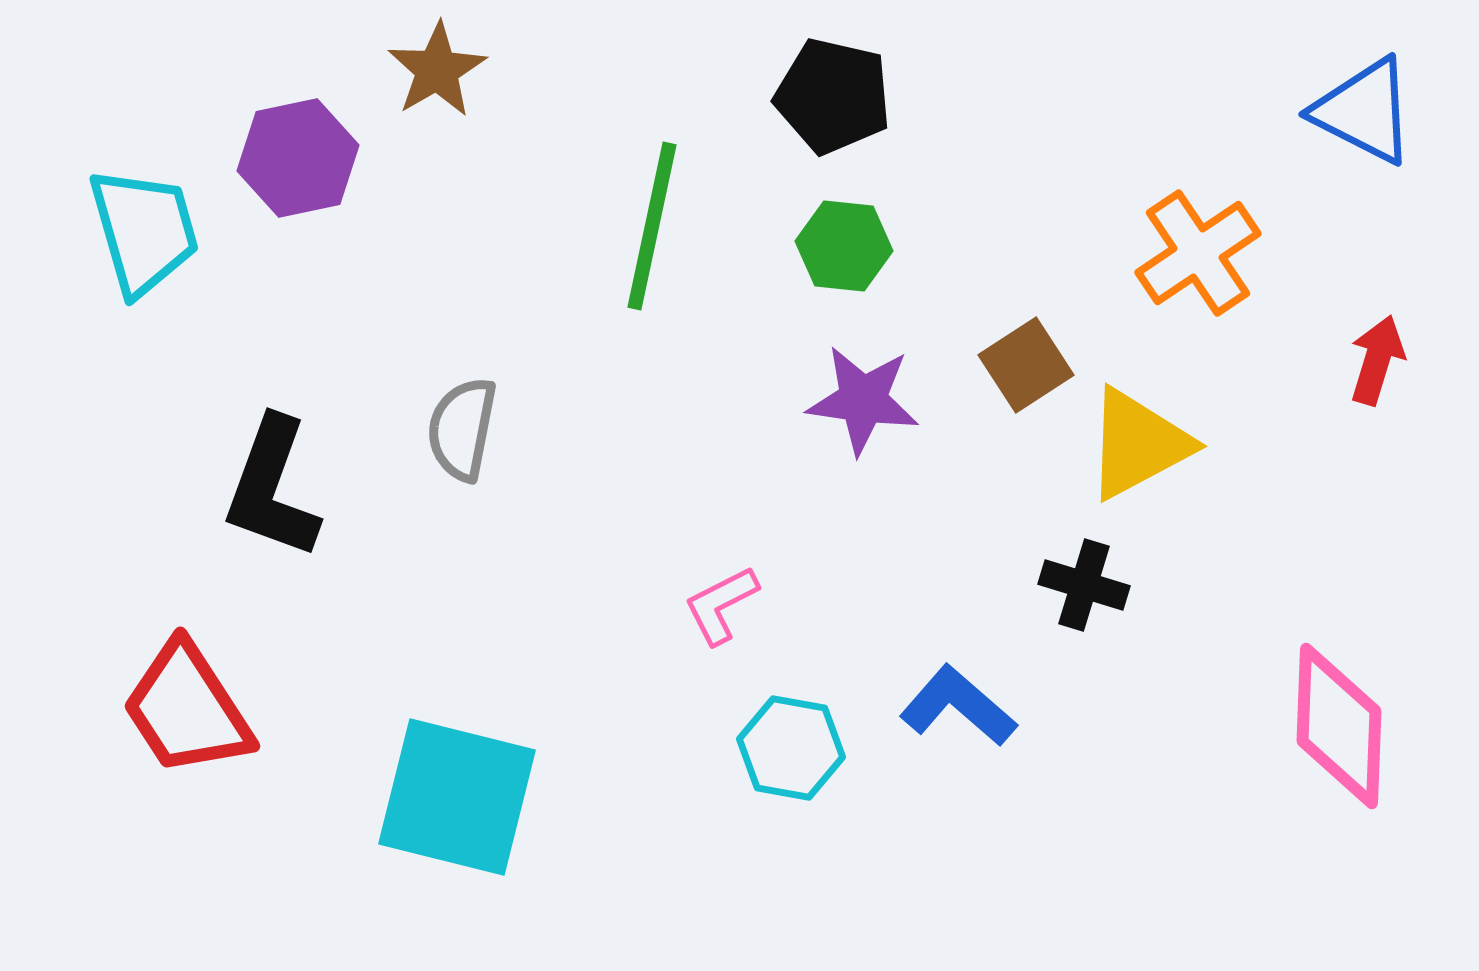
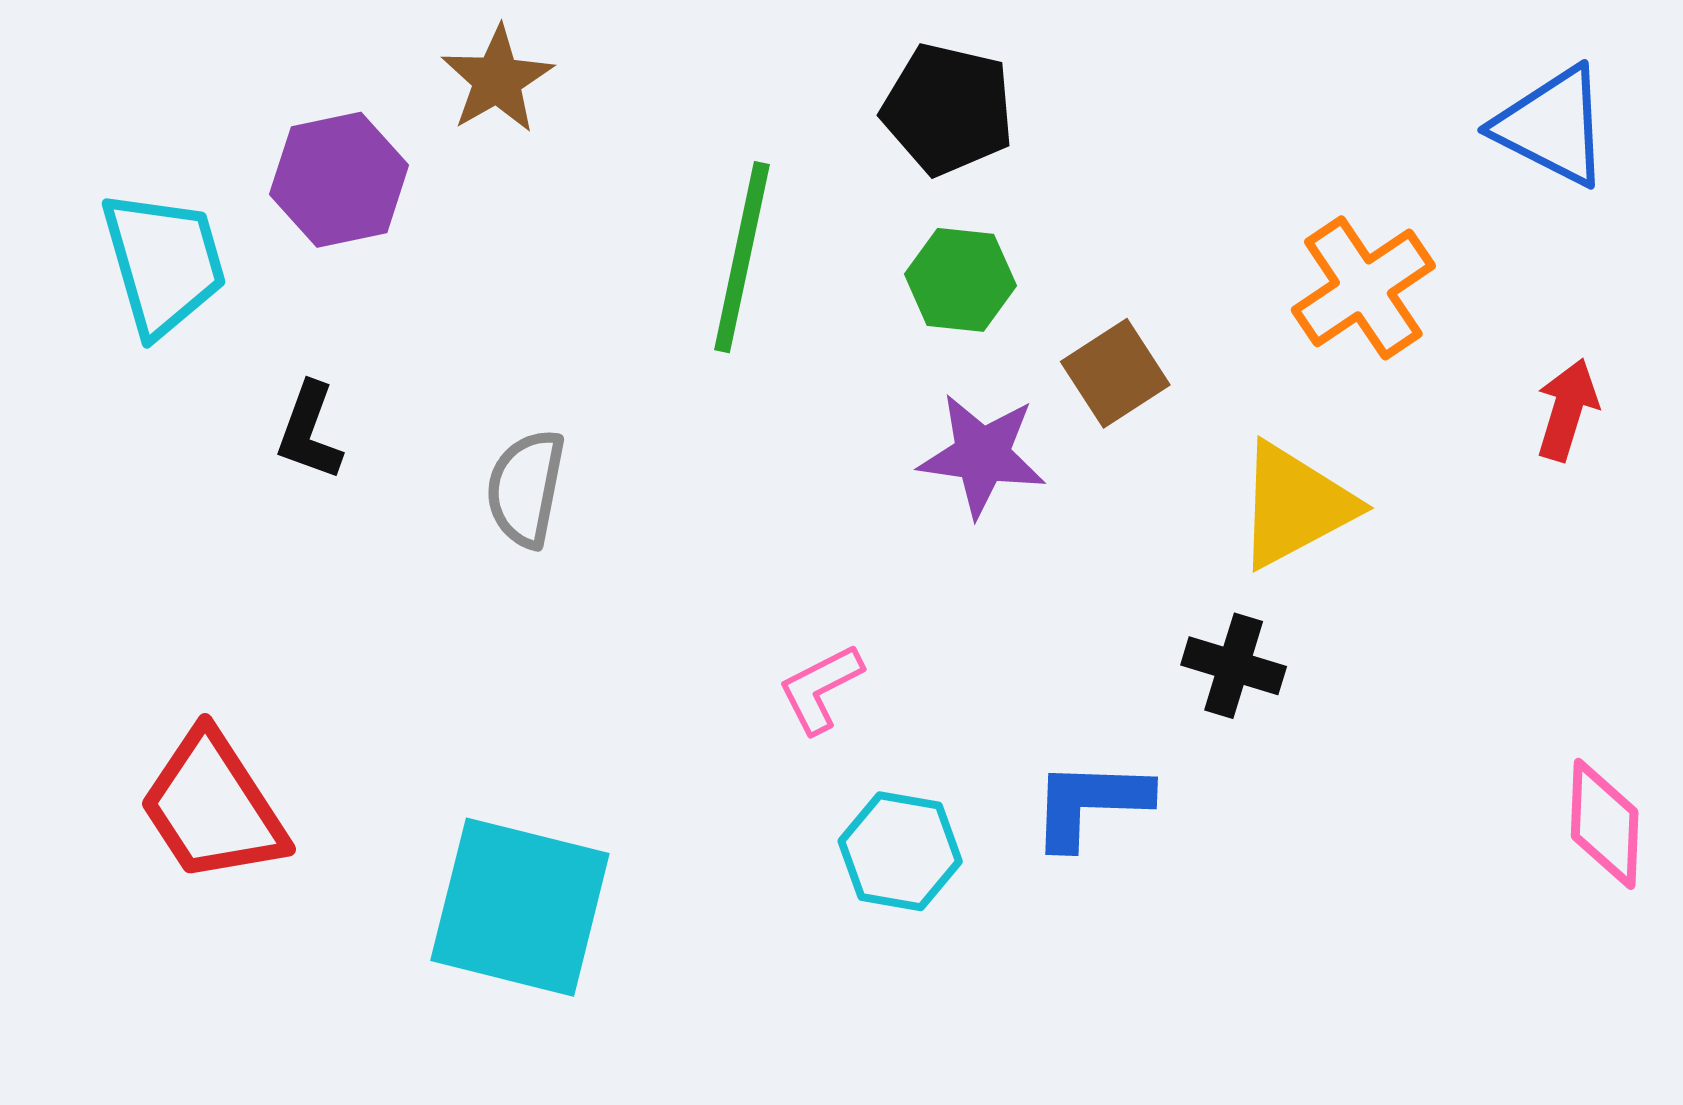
brown square: (1026, 365) -> (1115, 373), moved
black L-shape: (272, 488) -> (309, 431), moved, size x0.6
blue L-shape: (958, 706) -> (1090, 803), turned -39
pink diamond: (1339, 726) -> (1605, 824), moved, size x0.7

